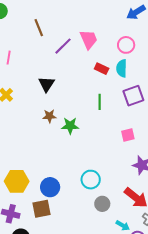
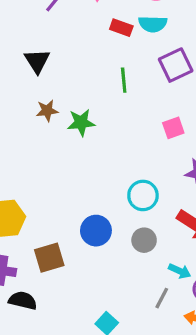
cyan semicircle: (122, 68) -> (153, 24), turned -84
cyan circle: (91, 180) -> (143, 195), moved
blue circle: (50, 187) -> (96, 231), moved

